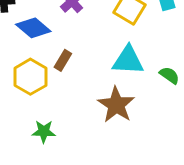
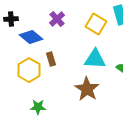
brown rectangle: (63, 60) -> (51, 59), turned -48

